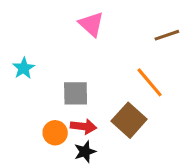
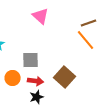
orange line: (150, 82) -> (86, 40), moved
orange circle: (55, 133) -> (13, 78), moved

